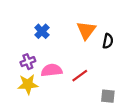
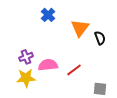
blue cross: (42, 31) -> (48, 15), moved
black semicircle: (108, 41) -> (100, 38), turned -32

